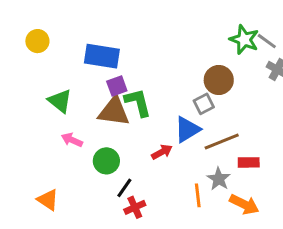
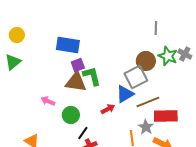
green star: (244, 40) -> (168, 56), moved
yellow circle: (37, 41) -> (17, 35), moved
gray line: (267, 41) -> (156, 28), moved, turned 56
green triangle: (60, 101) -> (13, 62), moved, turned 42
gray square: (204, 104) -> (136, 77), size x1.6
red rectangle: (249, 162) -> (166, 116), size x1.6

